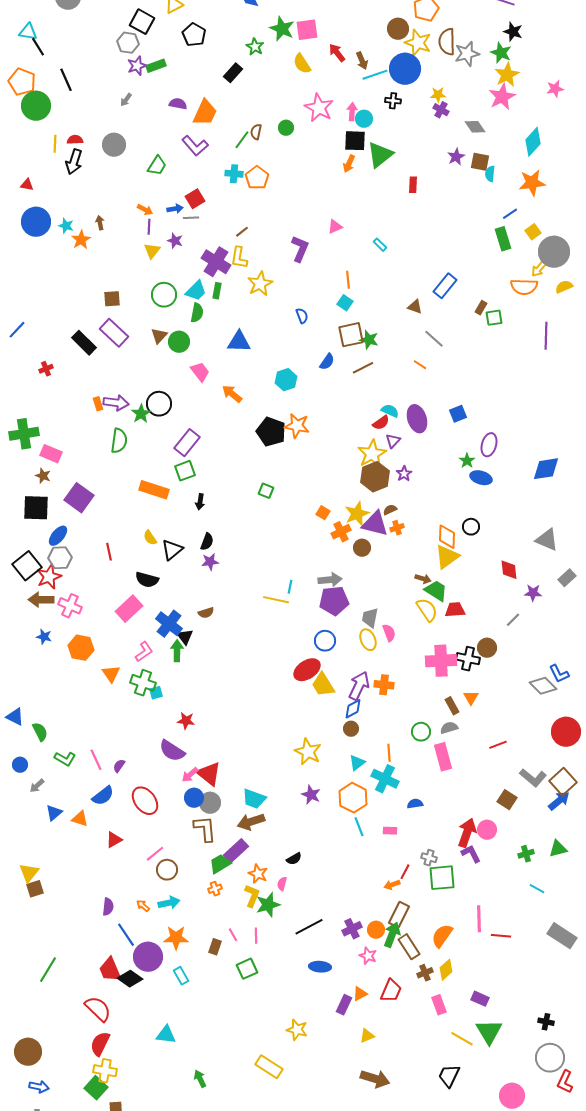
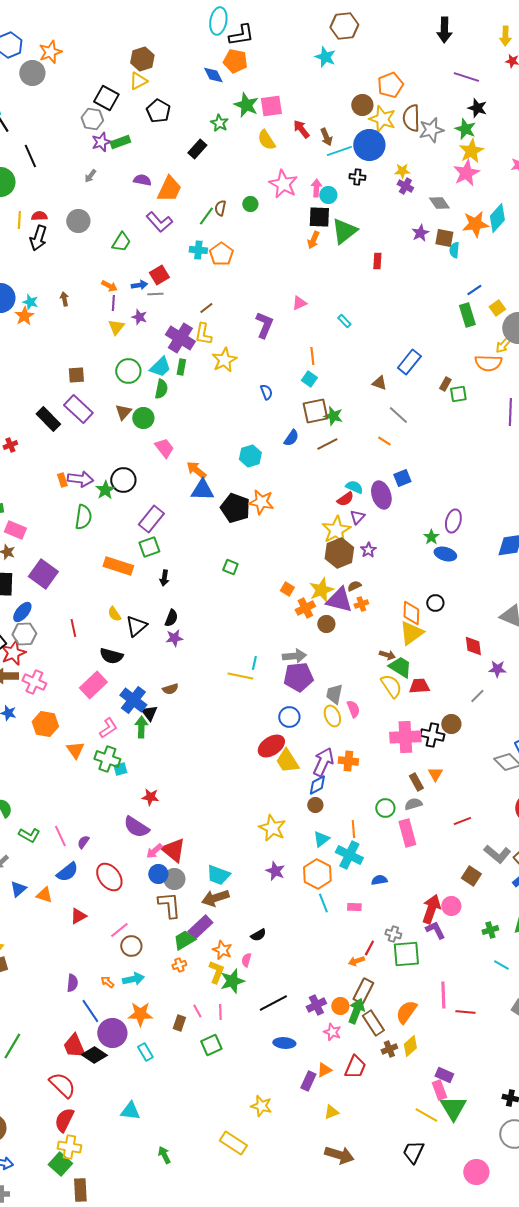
orange star: (532, 183) -> (475, 224), moved
orange star: (81, 240) -> (24, 316), moved
blue triangle: (239, 342) -> (202, 490), moved
blue square: (458, 414) -> (402, 478), moved
pink rectangle: (439, 1005) -> (439, 1090), moved

